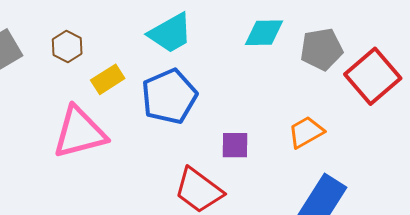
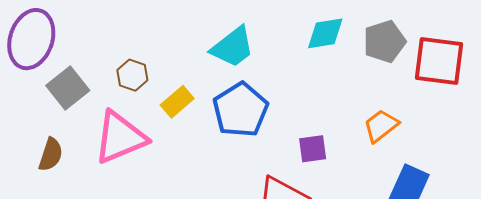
red square: (373, 76) -> (439, 61), turned -34
pink triangle: (80, 132) -> (120, 137), moved

